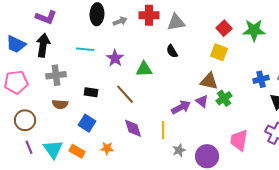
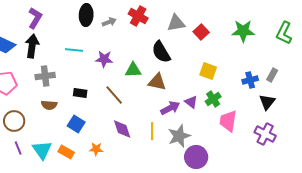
red cross: (149, 15) -> (138, 16), turned 30
purple L-shape: (46, 17) -> (35, 18), turned -80
gray triangle: (176, 22) -> (176, 23), moved
red square: (224, 28) -> (201, 32), moved
black semicircle: (172, 51) -> (161, 52), size x1.6
yellow square: (219, 52) -> (208, 71), moved
purple star: (115, 58) -> (104, 59), turned -30
brown triangle: (209, 81) -> (157, 82), moved
pink trapezoid: (239, 140) -> (228, 121), moved
gray star: (179, 150) -> (179, 136), moved, size x1.6

